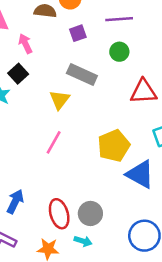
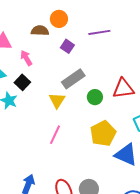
purple square: (78, 33) -> (67, 46), turned -32
green circle: (119, 52) -> (95, 97), moved
gray rectangle: (82, 75) -> (73, 79), turned -55

